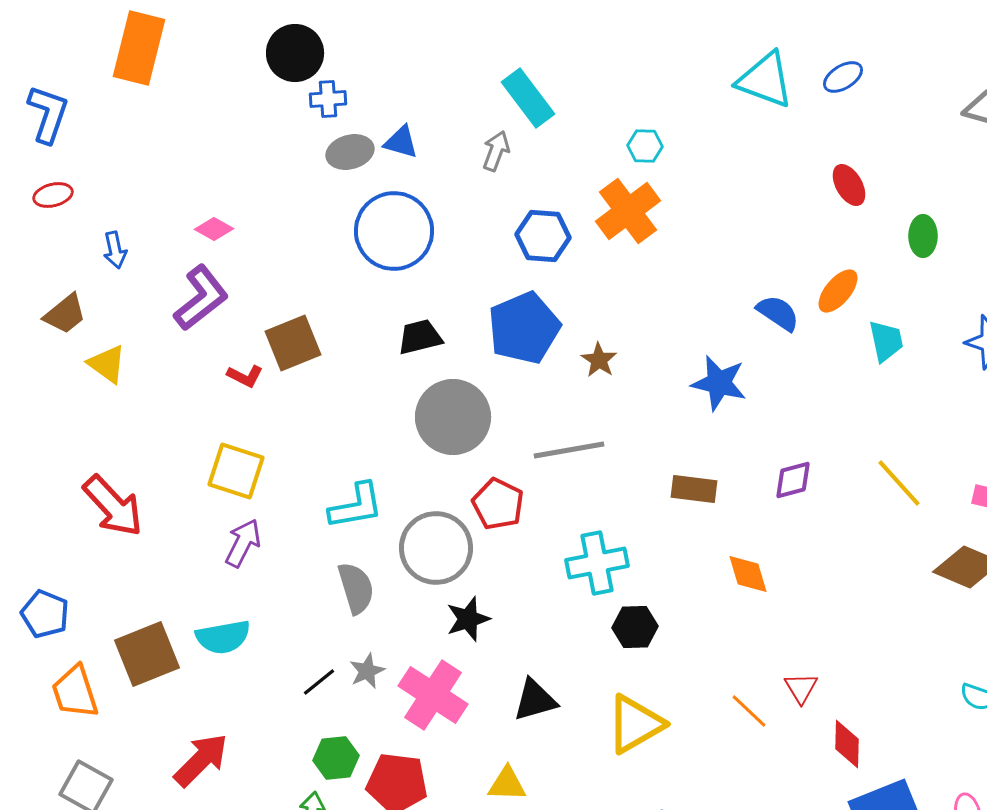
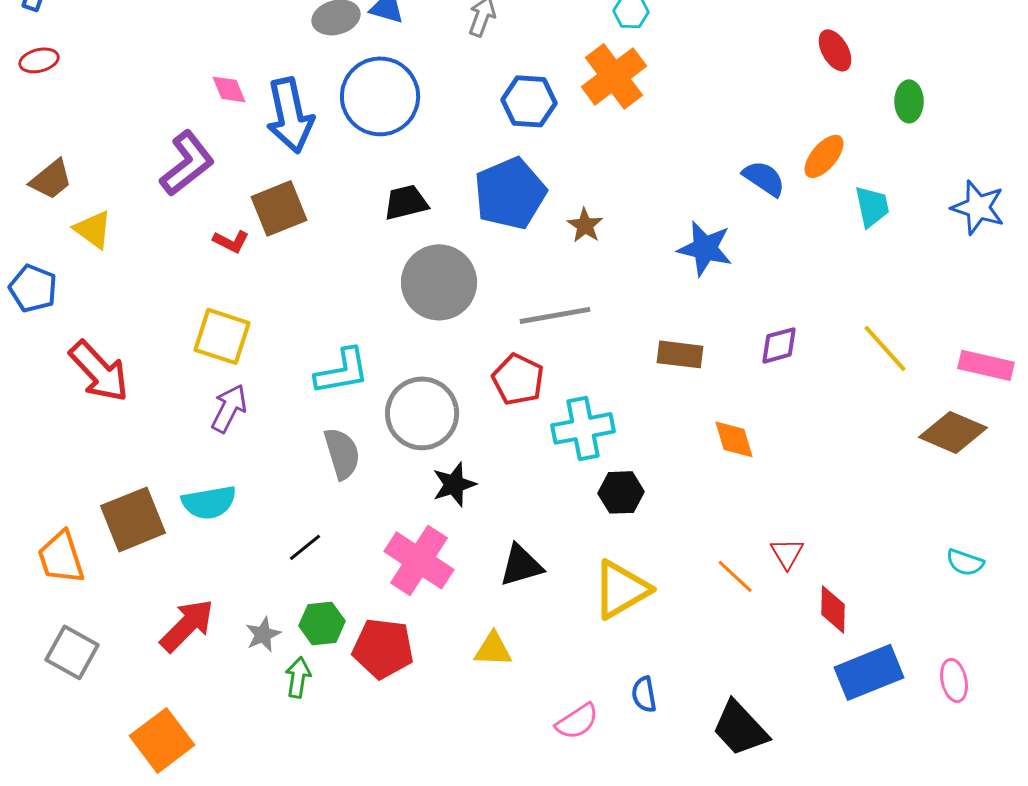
pink diamond: (214, 229) -> (229, 89), moved, turned 39
blue arrow: (115, 250) -> (290, 115), moved, size x2.0
red pentagon: (498, 504) -> (518, 379), moved
blue pentagon: (45, 614) -> (33, 288), moved
gray star: (367, 671) -> (263, 634), moved

